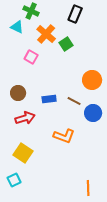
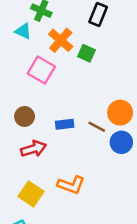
green square: (66, 44) -> (86, 53), turned -32
pink square: (31, 57) -> (41, 70), size x1.5
orange circle: (92, 80) -> (120, 113), moved
orange L-shape: (64, 136) -> (71, 185), moved

